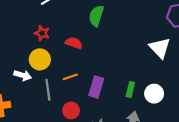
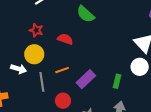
green semicircle: (96, 16) -> (86, 14), turned -66
purple rectangle: (96, 87) -> (86, 79), turned 30
white circle: (154, 94) -> (140, 67), moved

